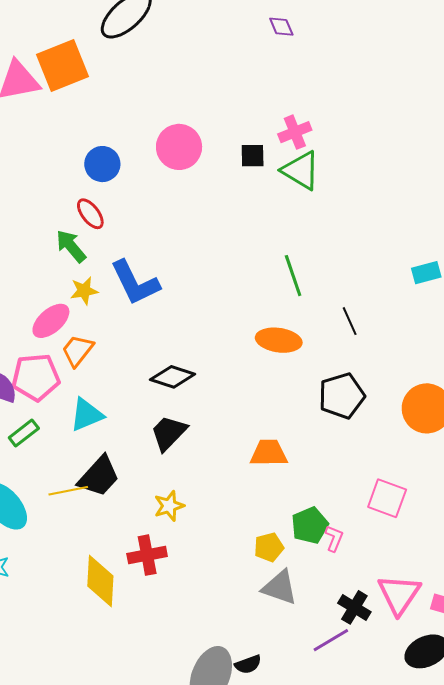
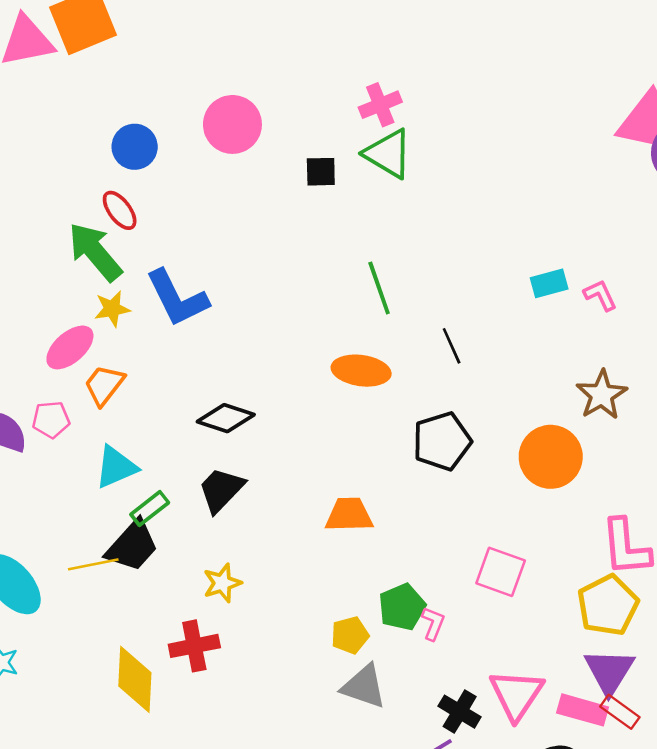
black square: (253, 156) -> (321, 172), moved
green arrow: (71, 246) -> (95, 252), size x1.4
pink pentagon: (36, 377) -> (51, 420), size x0.6
green rectangle: (24, 433) -> (150, 508), moved

